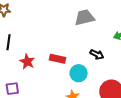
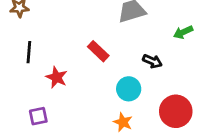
red rectangle: (58, 59) -> (98, 51), moved, turned 35

